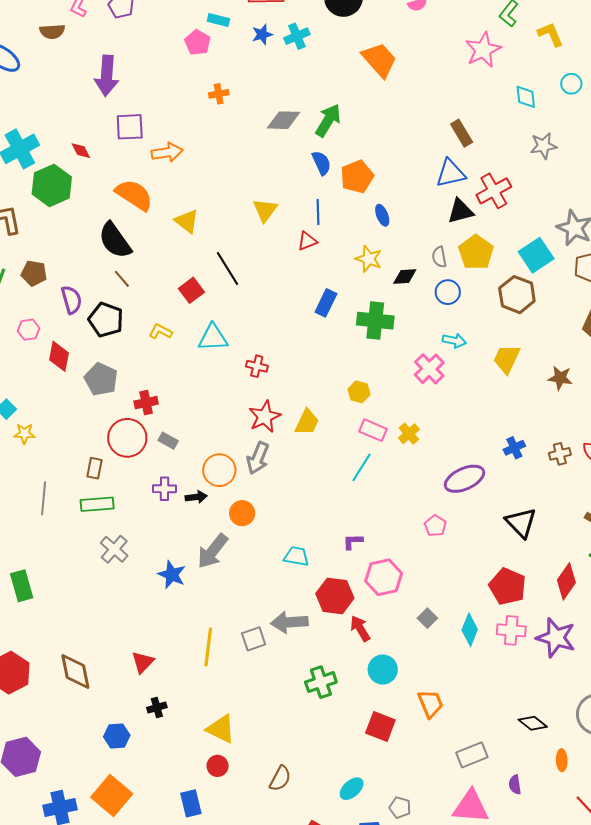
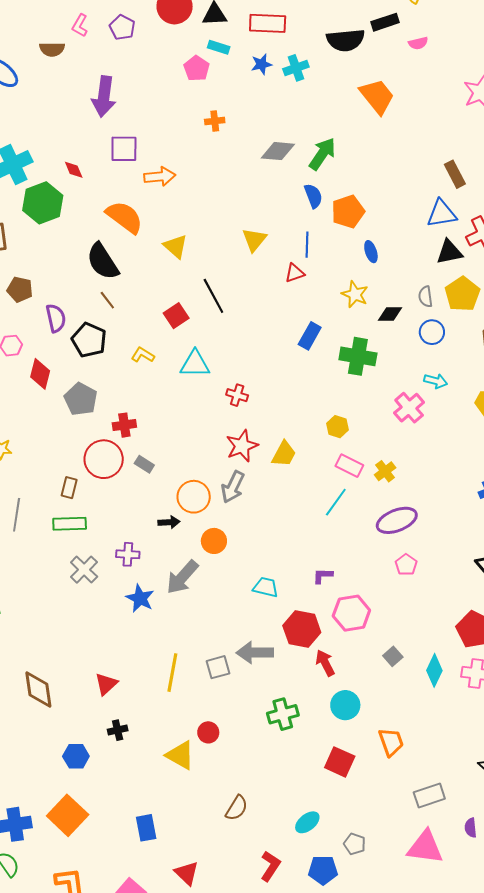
purple ellipse: (464, 479) -> (397, 520), moved
purple cross: (164, 489) -> (128, 554), moved
red circle: (218, 766) -> (208, 732), moved

